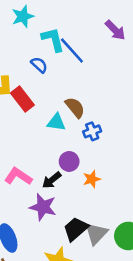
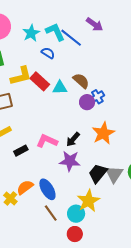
cyan star: (23, 16) -> (31, 33), moved
purple arrow: (115, 30) -> (95, 24), moved
cyan triangle: (56, 122) -> (60, 88), moved
purple circle: (69, 161) -> (87, 102), moved
orange star: (92, 179) -> (103, 133), size x1.6

